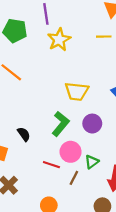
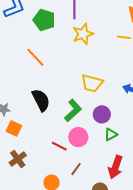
black semicircle: (24, 134) -> (41, 100), moved, size x1.6
green triangle: (92, 162) -> (111, 134), moved
brown line: (74, 178) -> (76, 169), moved

